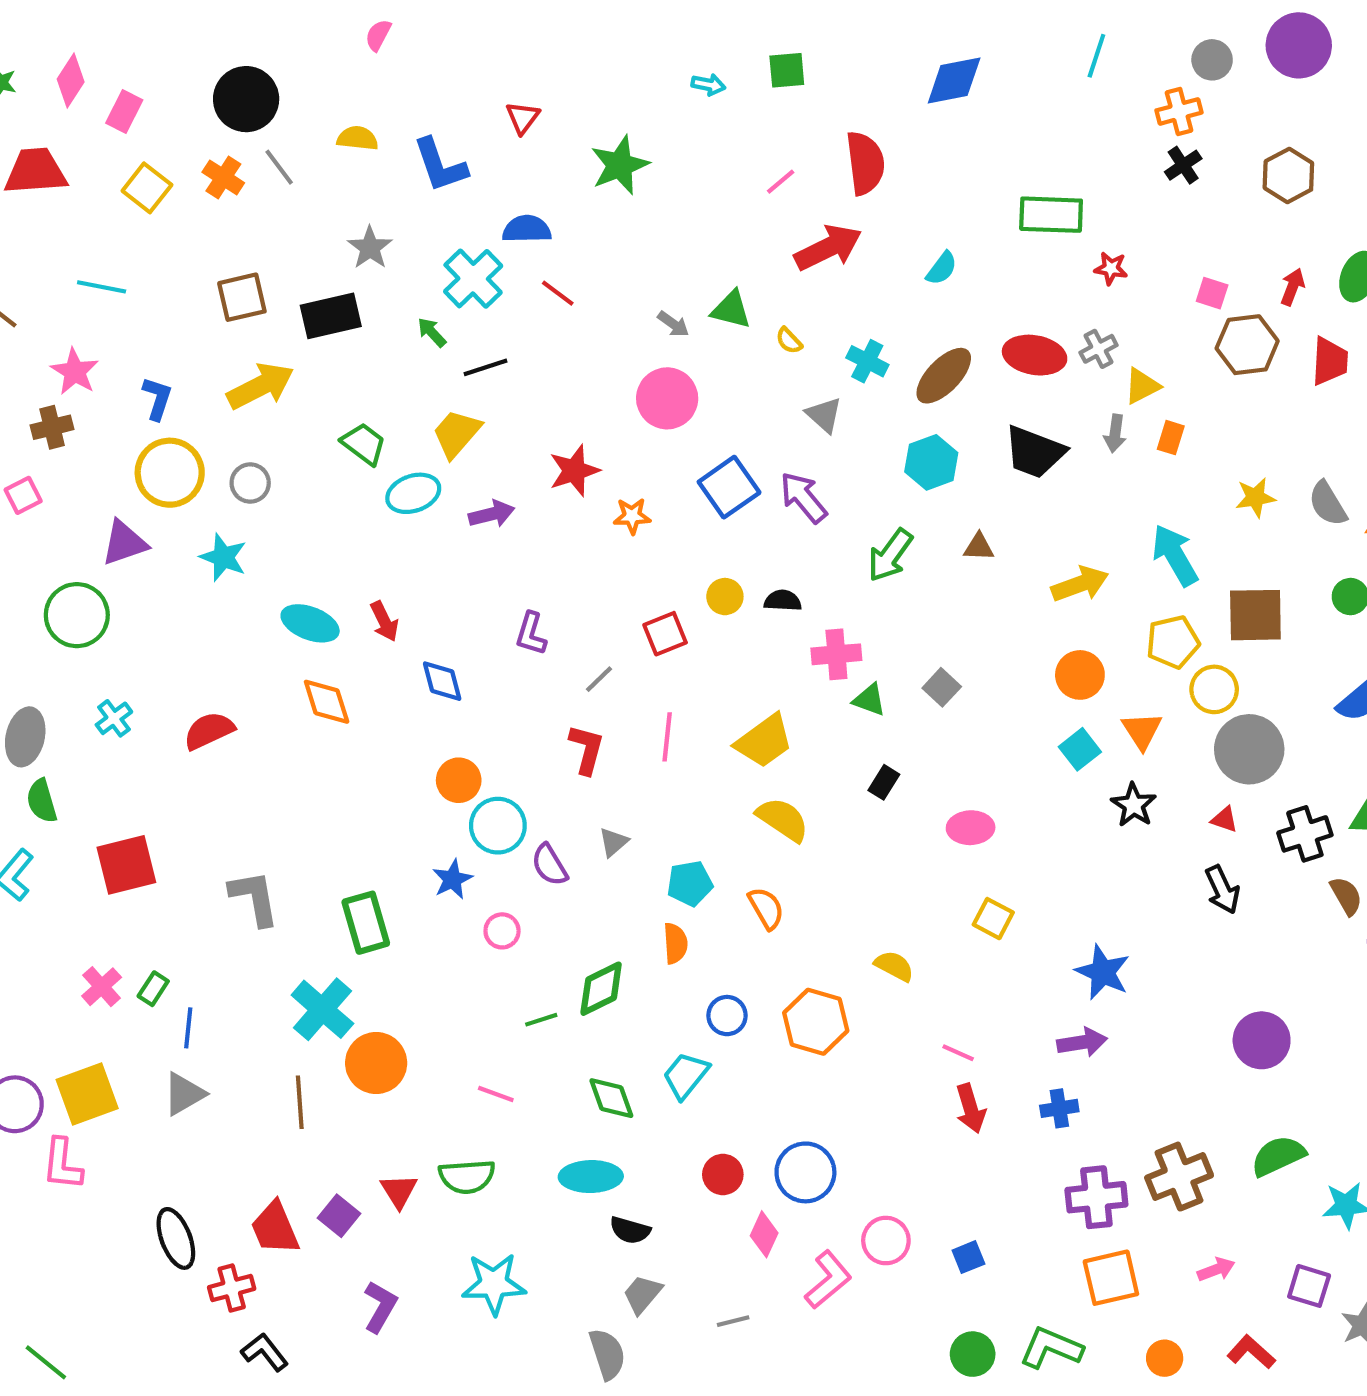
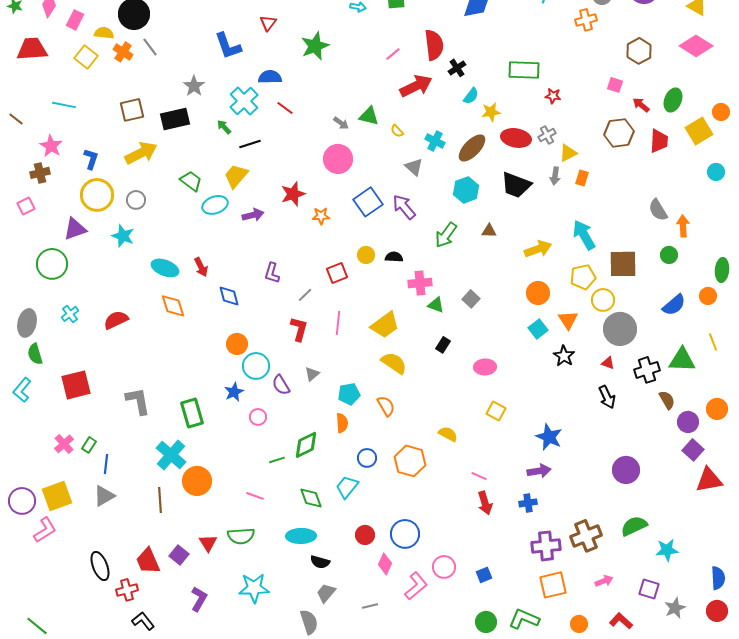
yellow semicircle: (358, 138) -> (104, 33), moved
black cross: (1183, 165) -> (457, 68), moved
red arrow: (1293, 287) -> (641, 105), turned -72
pink square: (1212, 293) -> (615, 85), moved
yellow star: (1255, 497) -> (491, 112), moved
pink L-shape: (62, 1164) -> (45, 530), turned -128

